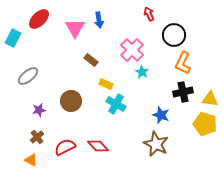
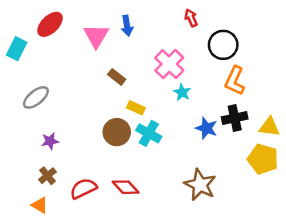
brown circle: (71, 101) -> (117, 132), moved
blue star: (161, 115) -> (206, 128), moved

